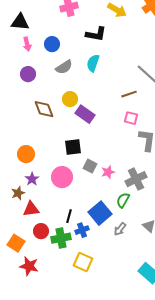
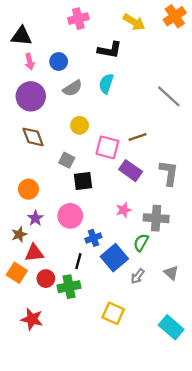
purple circle: (28, 74) -> (31, 96), size x1.6
brown line: (129, 94) -> (138, 137), moved
brown diamond: (44, 109) -> (33, 137), moved
purple rectangle: (85, 114) -> (131, 171), moved
pink square: (131, 118) -> (107, 147), moved, size x1.5
gray square: (90, 166) -> (67, 160), moved
gray cross: (136, 179) -> (156, 218), turned 30
blue cross: (82, 230) -> (93, 238), moved
orange square: (16, 243) -> (17, 273), moved
yellow square: (83, 262) -> (113, 313), moved

